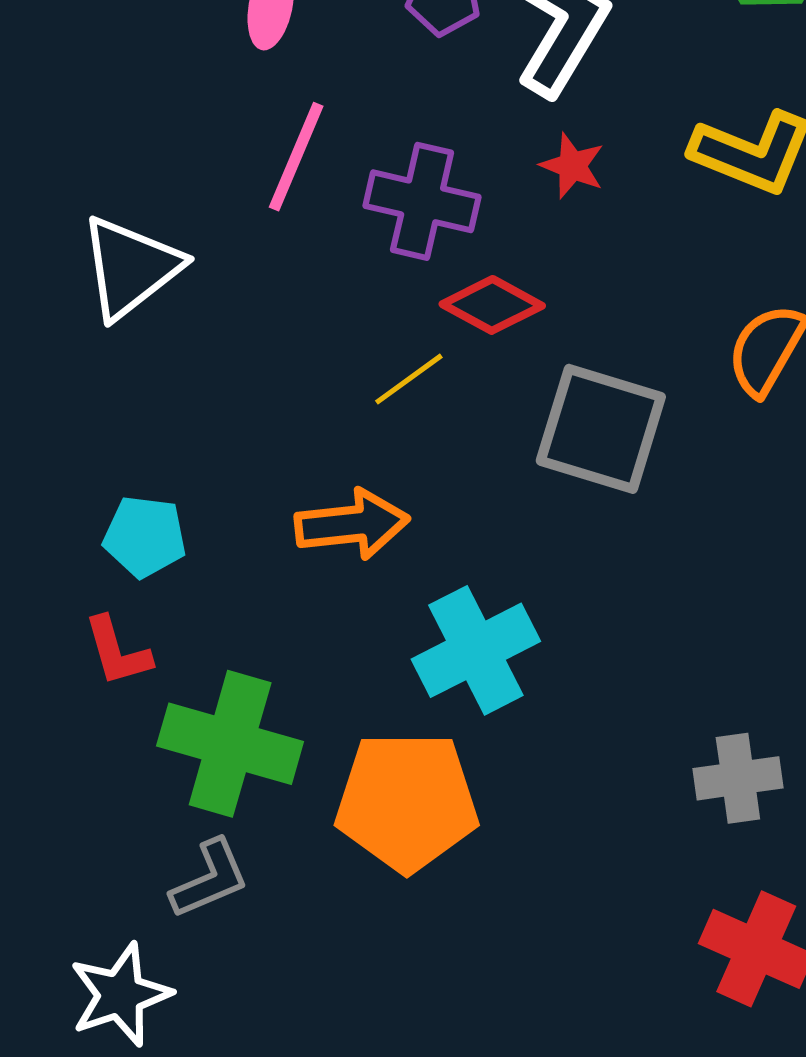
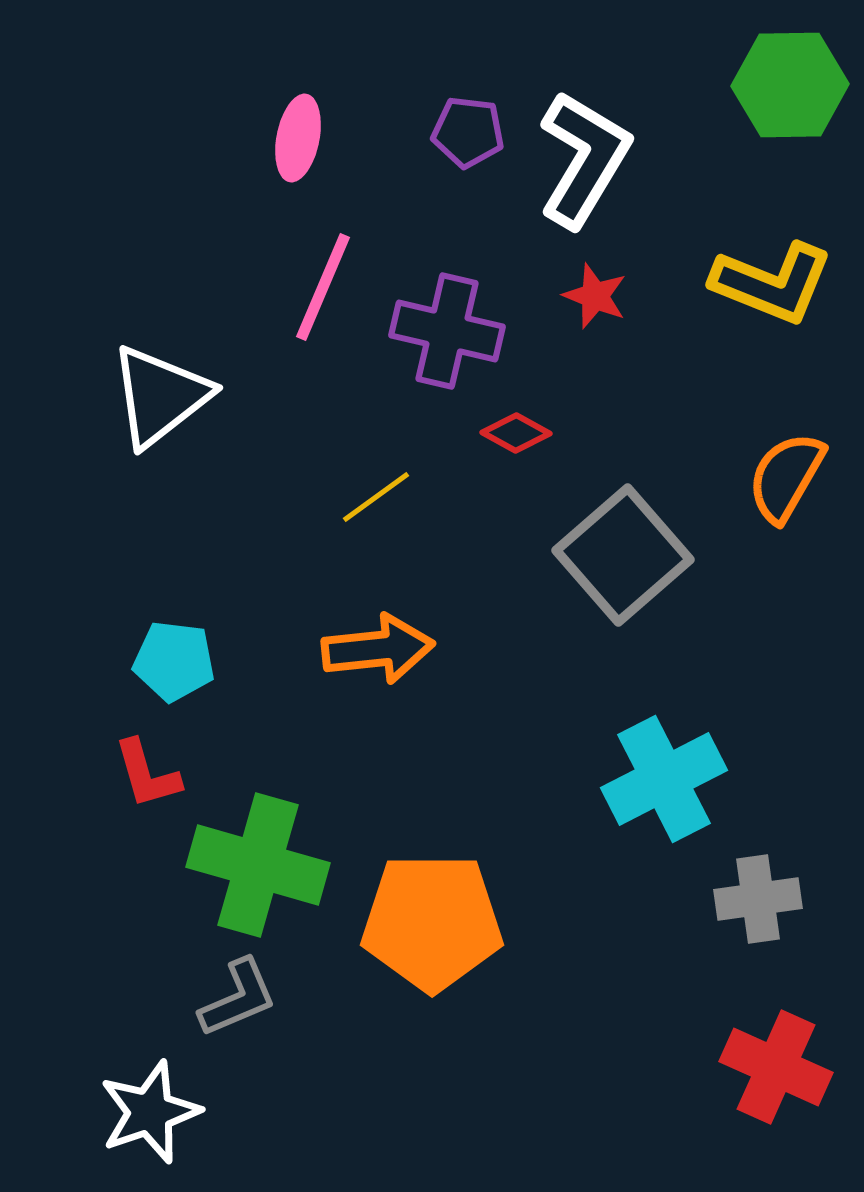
red diamond: (492, 305) -> (516, 433), size x0.7
yellow line: (409, 379) -> (376, 497), moved
gray square: (601, 429) -> (623, 555), turned 32
cyan cross: (476, 650) -> (664, 779), moved

